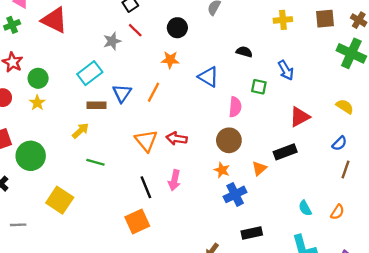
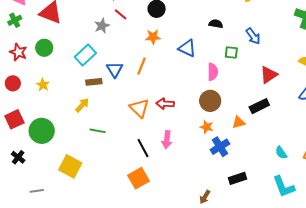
green circle: (38, 78) -> (44, 48), moved
orange triangle: (259, 168) -> (239, 122), turned 32

